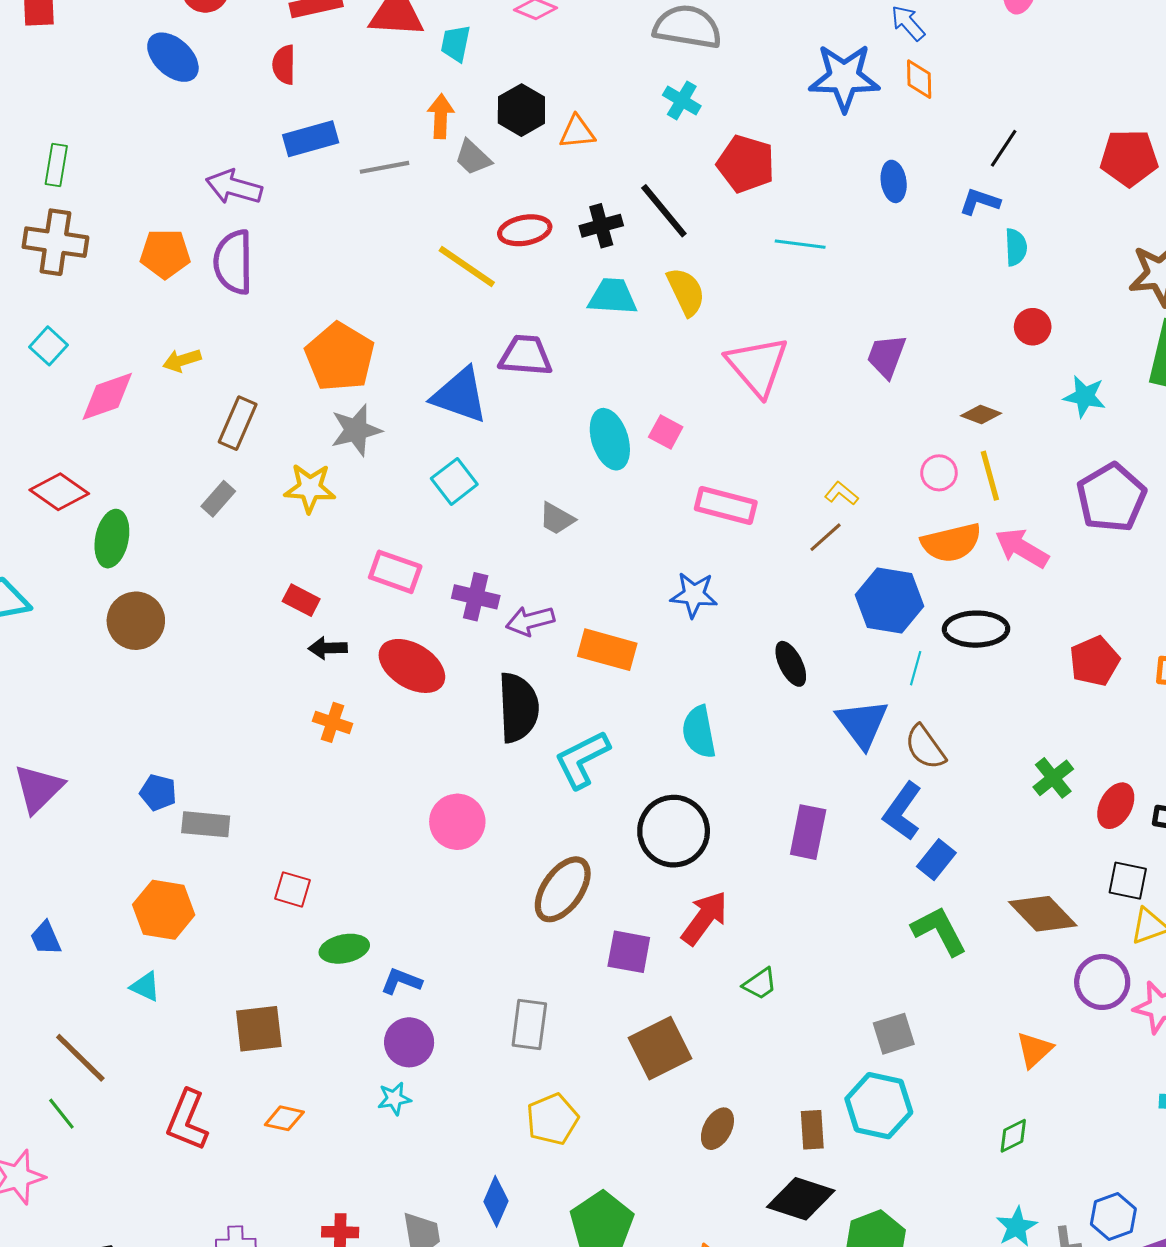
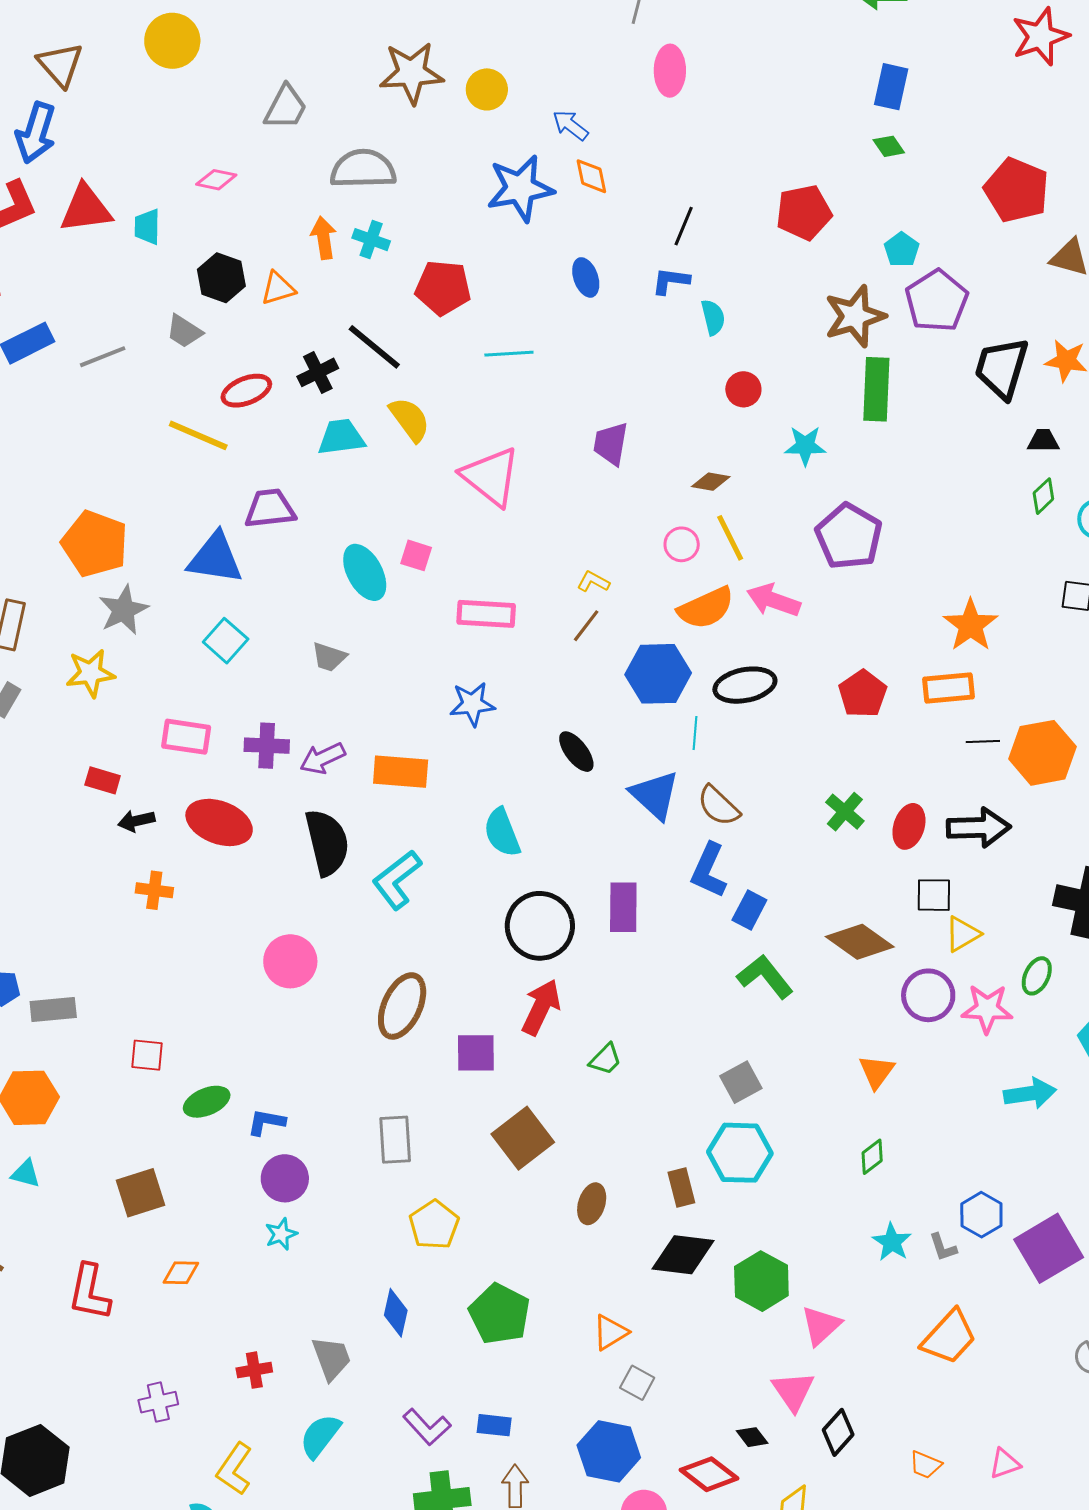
orange arrow: (441, 116) -> (324, 238), moved
black circle: (674, 831) -> (540, 926), moved

